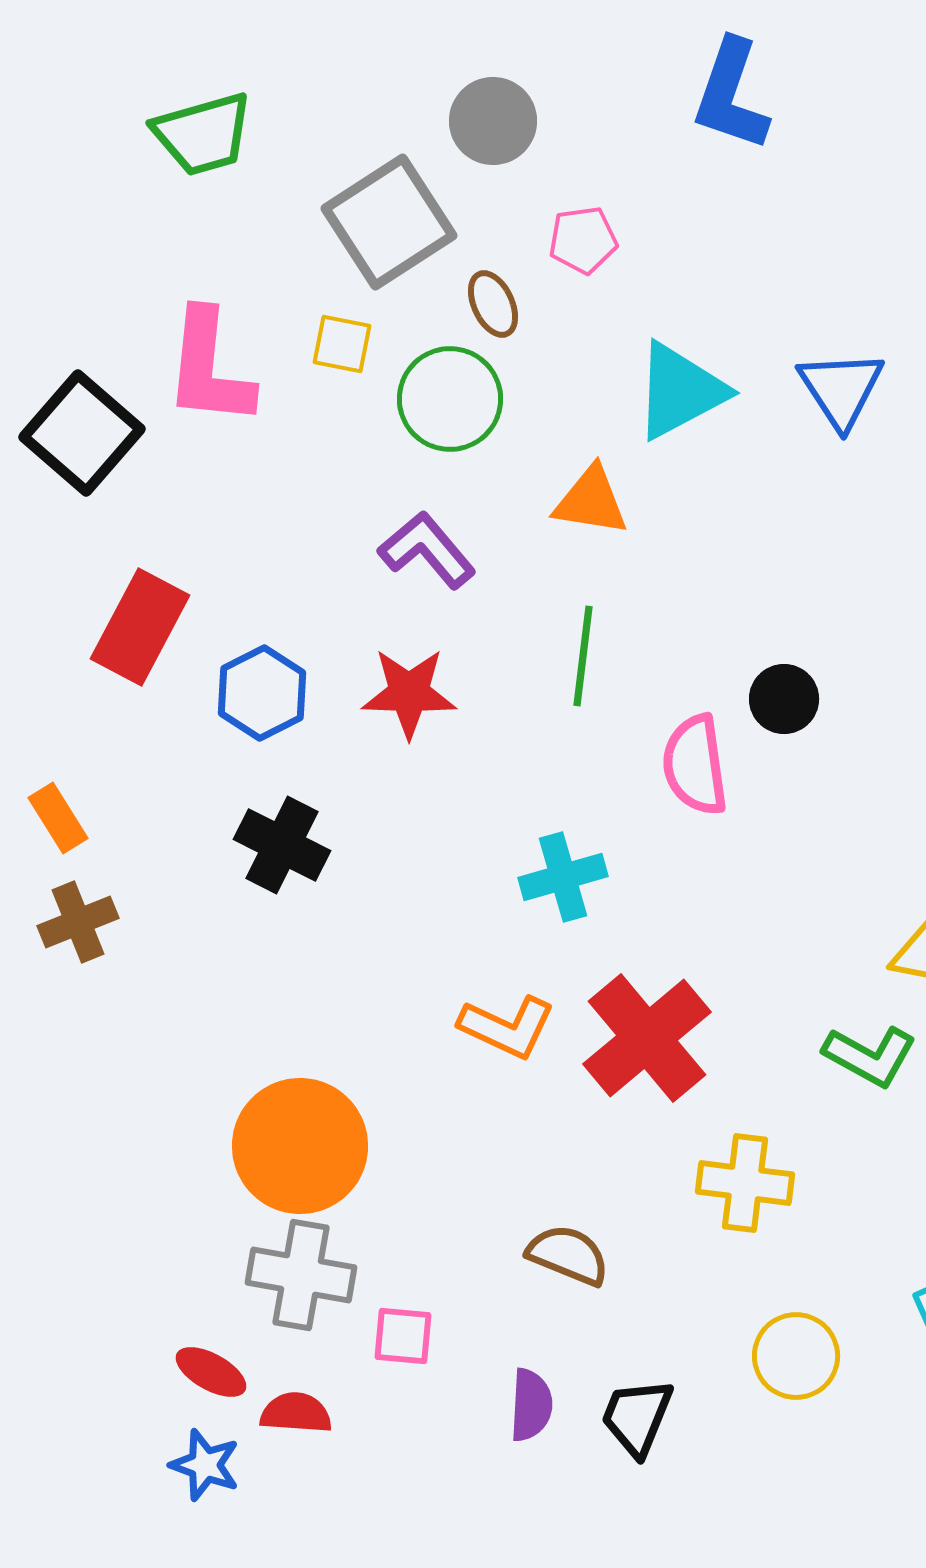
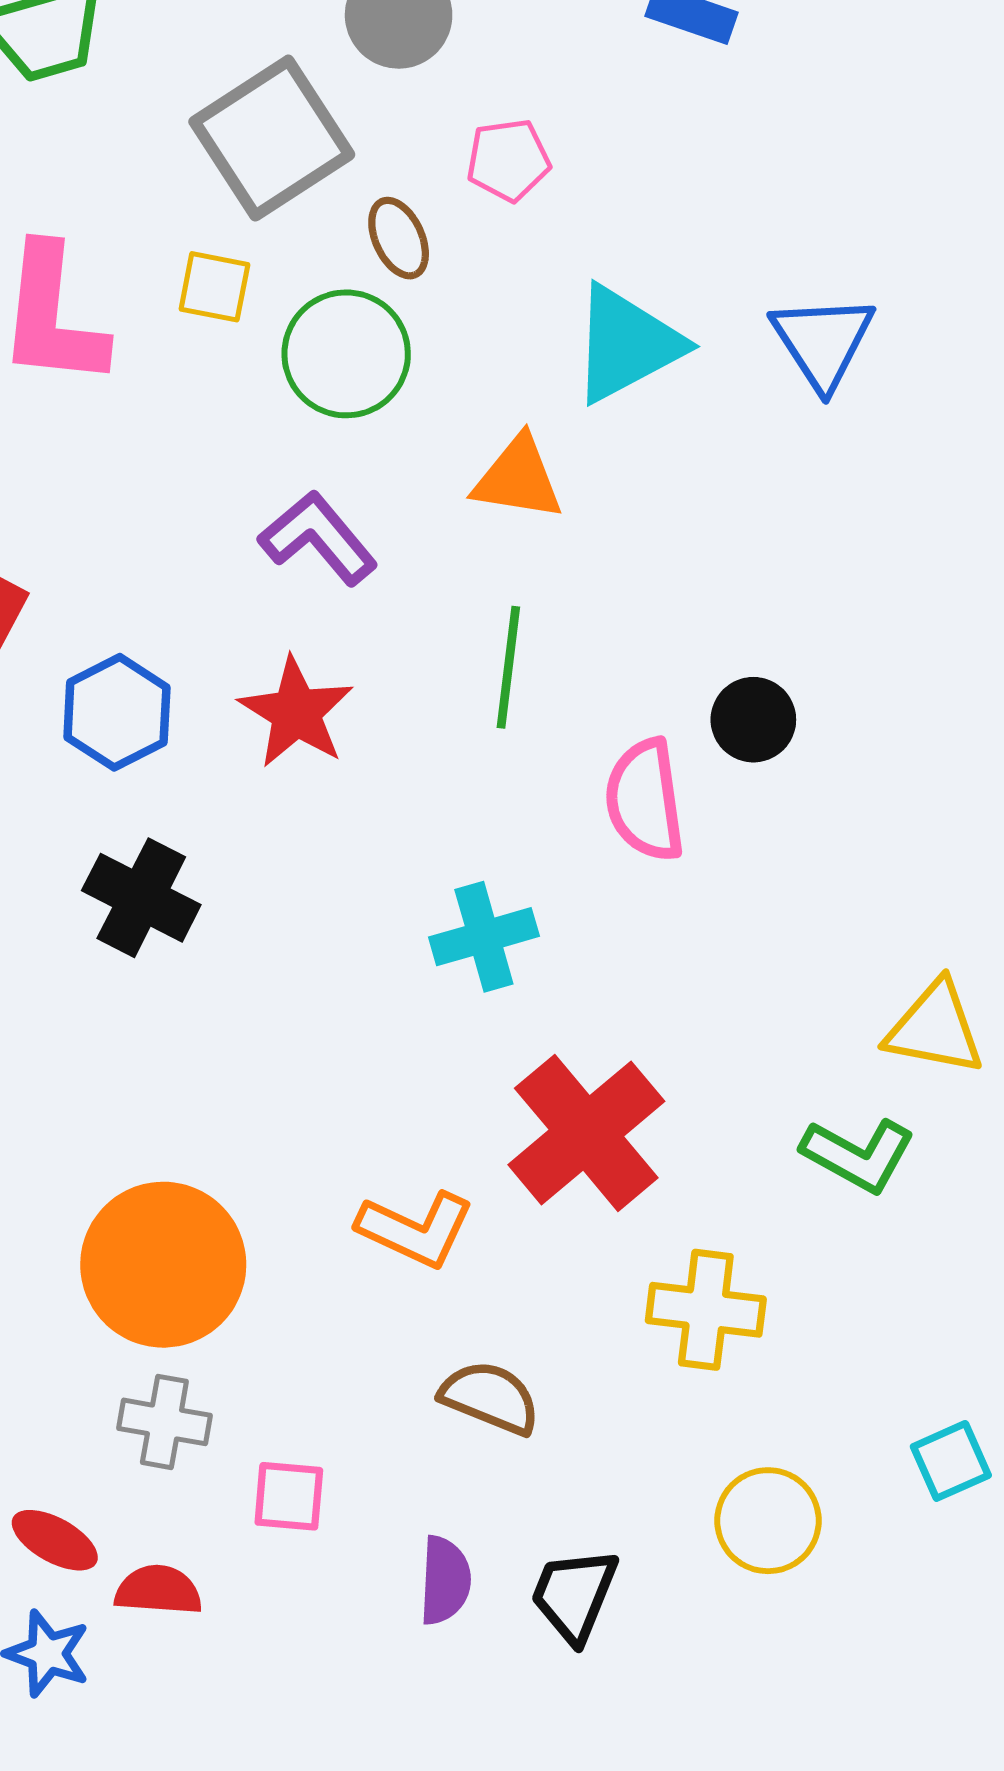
red star: (409, 693) -> (296, 712), turned 30
orange L-shape: (507, 1027) -> (416, 1229), moved
gray cross: (301, 1275) -> (164, 1422), size x0.7

